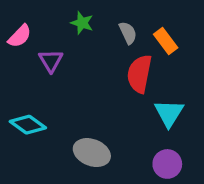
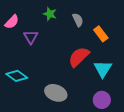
orange rectangle: (166, 41) -> (101, 34), moved
red semicircle: (139, 74) -> (79, 57), moved, turned 35

